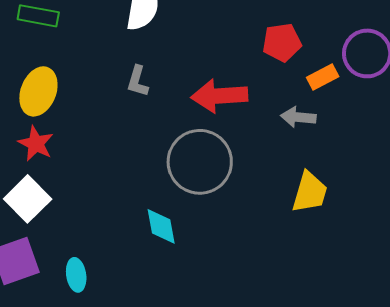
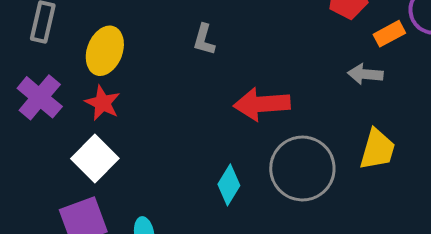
red arrow: (219, 96) -> (262, 104), moved
gray circle: (200, 162) -> (302, 168), moved
cyan diamond: (161, 226) -> (229, 185), turned 42

